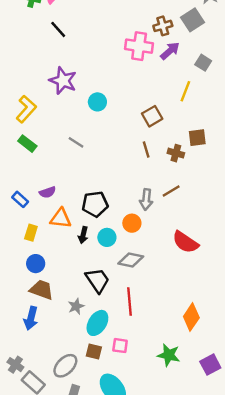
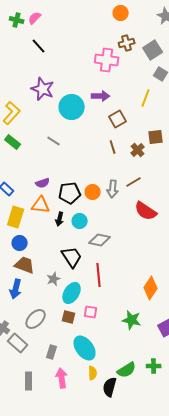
gray square: (193, 20) -> (153, 50), moved
purple arrow: (170, 51) -> (101, 96), moved, turned 42
cyan circle: (97, 102) -> (72, 107), size x1.6
brown cross: (176, 153) -> (138, 150), turned 32
purple semicircle: (48, 192) -> (43, 183), moved
orange circle: (132, 223) -> (93, 192), moved
yellow rectangle: (31, 233) -> (16, 217), size x1.5
red semicircle: (185, 242) -> (146, 211), moved
gray ellipse: (65, 366) -> (36, 319), moved

